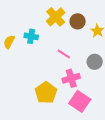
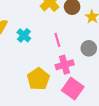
cyan cross: (31, 36) -> (24, 35), moved, turned 32
pink line: (64, 54) -> (57, 40), turned 40

